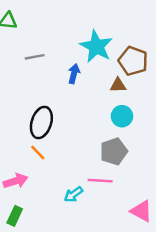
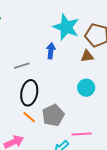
gray line: (35, 57) -> (22, 66), moved
cyan circle: (122, 116) -> (86, 88), moved
gray pentagon: (114, 151) -> (53, 115), moved

